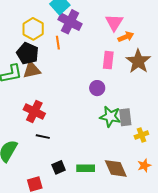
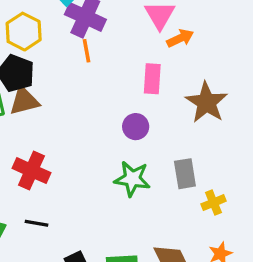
orange line: (58, 43) -> (87, 51), moved
brown star: (138, 61) -> (206, 102), moved
green star: (110, 117) -> (132, 179), moved
black line: (43, 137) -> (37, 223), moved

